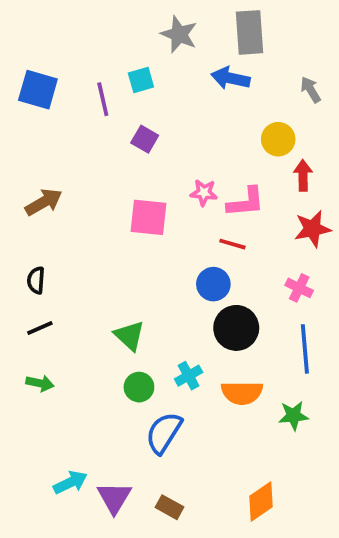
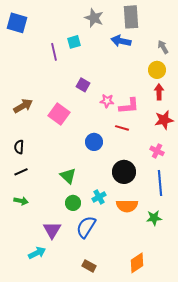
blue square: (38, 90) -> (17, 23), moved
purple square: (145, 139) -> (83, 85), moved
yellow circle: (278, 139) -> (157, 70), moved
pink square: (149, 217) -> (59, 114), moved, turned 30
blue circle: (213, 284) -> (94, 142), moved
purple triangle: (114, 498) -> (52, 230), moved

